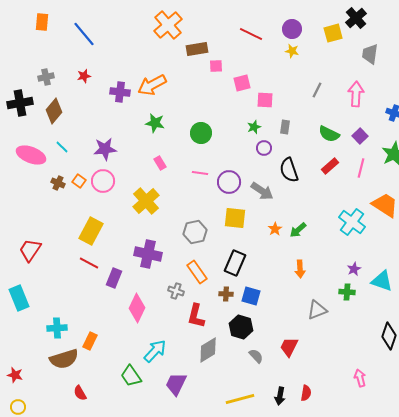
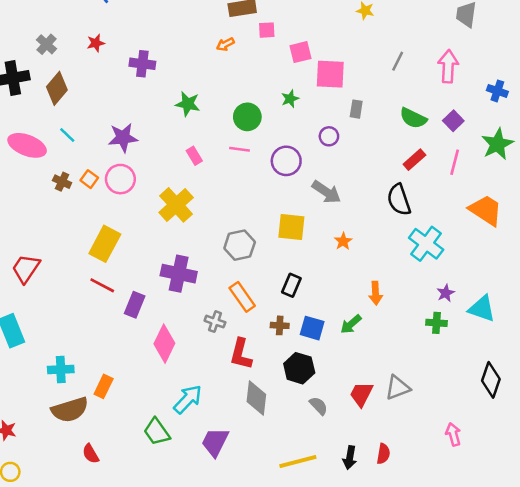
gray cross: (46, 77) -> (47, 44), turned -35
orange arrow: (152, 85) -> (225, 44), moved, size x0.5
pink square: (265, 100) -> (330, 74), size x1.4
green star: (254, 127) -> (290, 99), moved
black semicircle: (289, 170) -> (399, 200), moved
pink line: (200, 173) -> (240, 149), moved
purple circle: (229, 182) -> (286, 161), moved
cyan cross: (352, 222) -> (426, 244), moved
green arrow: (298, 230) -> (351, 324), moved
black rectangle: (235, 263) -> (291, 285), size x0.7
gray triangle: (317, 310) -> (398, 388), moved
gray diamond: (208, 350) -> (256, 398), turned -52

